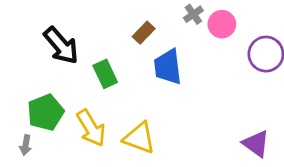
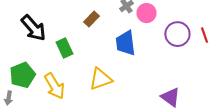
blue trapezoid: (168, 67) -> (125, 43), moved
yellow triangle: (139, 138) -> (100, 79), moved, turned -40

